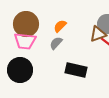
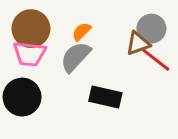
gray semicircle: (56, 43) -> (76, 57), size x1.6

